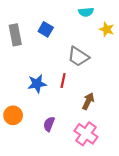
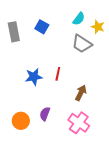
cyan semicircle: (86, 12) -> (79, 19), moved, turned -48
gray trapezoid: (78, 57) -> (82, 44), moved
orange circle: (13, 115) -> (21, 121), moved

